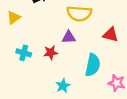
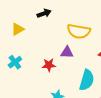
cyan cross: (24, 53) -> (15, 62), moved, turned 32

